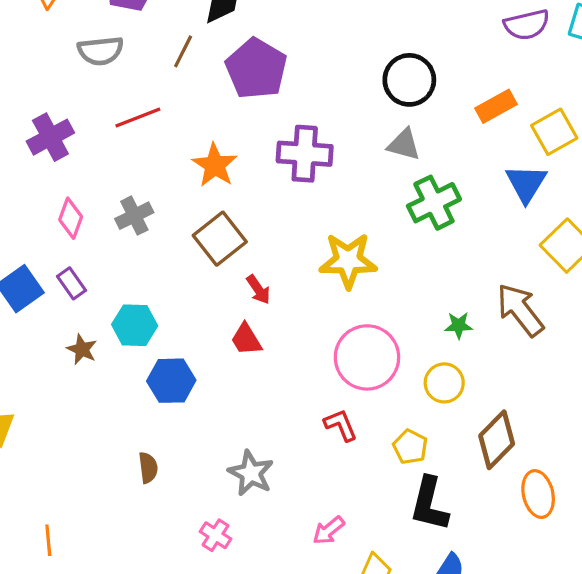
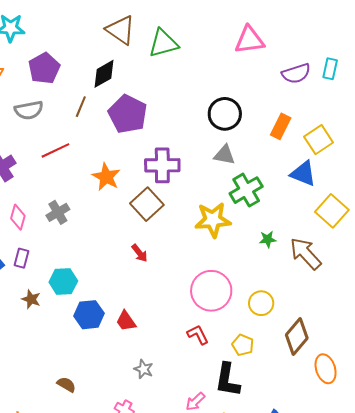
orange rectangle: (496, 106) -> (281, 126), turned -30
blue triangle: (526, 183) -> (303, 174), turned -36
brown square: (220, 239) -> (147, 204), moved
yellow star: (348, 261) -> (213, 220), moved
purple rectangle: (71, 283) -> (22, 258), turned 54
green star: (459, 325) -> (268, 239), moved
red trapezoid: (246, 339) -> (126, 321), moved
brown semicircle: (148, 468) -> (66, 384), moved, turned -48
gray star: (251, 473) -> (144, 369), size x0.7
black L-shape: (429, 504) -> (227, 380), moved

